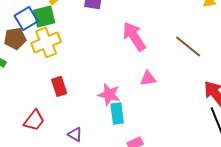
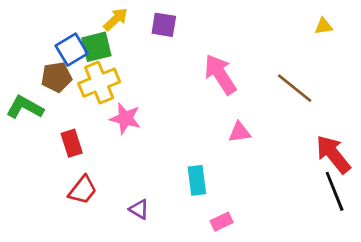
red rectangle: (59, 86) -> (72, 143), moved
pink star: (109, 94) -> (125, 118), moved

